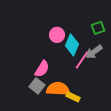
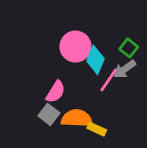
green square: (98, 28) -> (129, 48), moved, turned -32
pink circle: (57, 35) -> (75, 47), size x1.5

